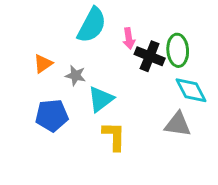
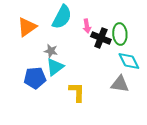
orange triangle: (43, 64) -> (27, 27), moved, size x1.5
cyan triangle: (101, 99) -> (55, 67), moved

